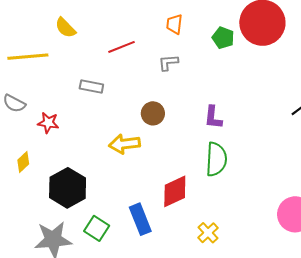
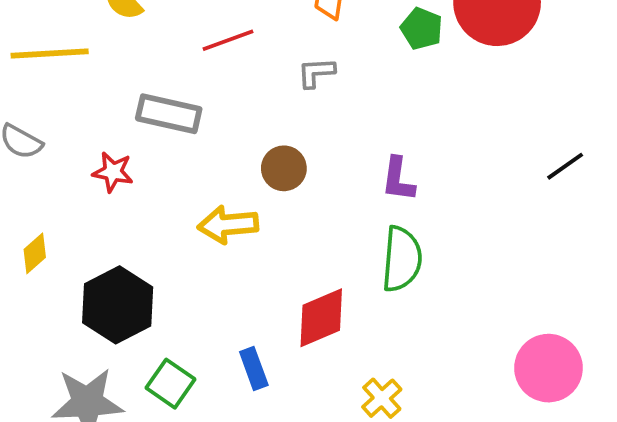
gray rectangle: (91, 86) -> (169, 114), size x1.4
red star: (48, 123) -> (113, 172), moved
blue rectangle: (140, 219) -> (254, 369), size x0.7

